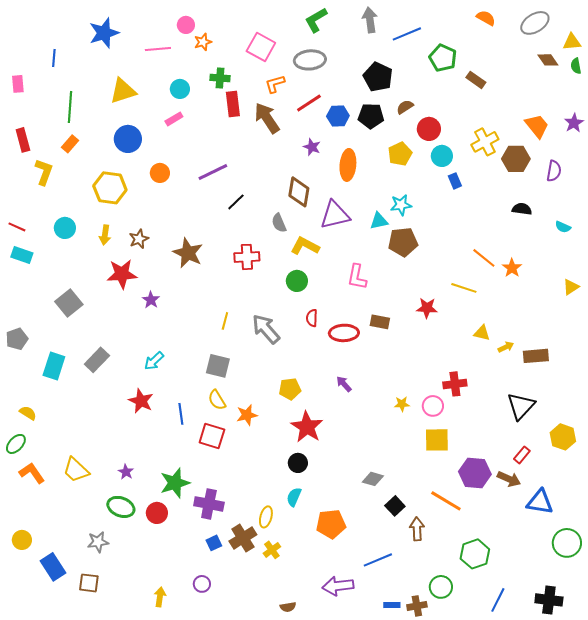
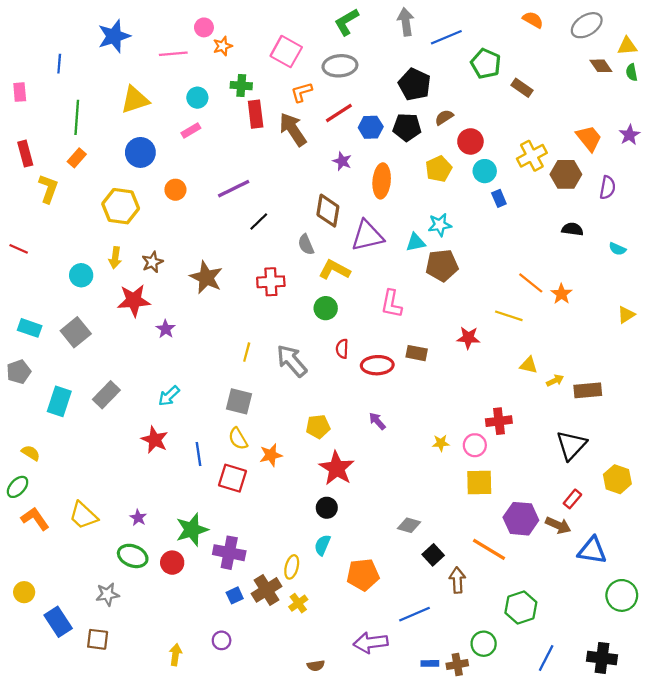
cyan circle: (65, 228) -> (81, 275), moved
cyan rectangle: (22, 255) -> (30, 328), moved

